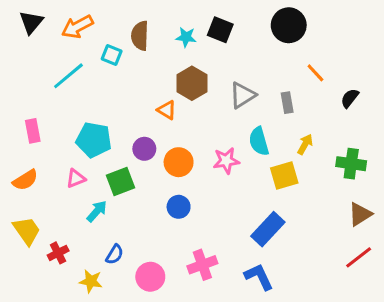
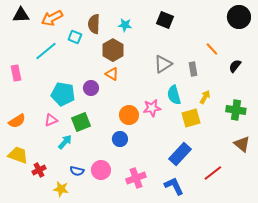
black triangle: (31, 22) -> (21, 15), turned 48
black circle: (289, 25) -> (239, 17), moved
black square: (220, 30) -> (165, 20), moved
brown hexagon: (192, 83) -> (113, 50), moved
pink rectangle: (33, 131) -> (16, 73), moved
purple circle: (144, 149) -> (91, 88), moved
orange circle: (179, 162) -> (129, 115), moved
brown triangle: (360, 214) -> (242, 144), turned -48
yellow trapezoid: (27, 231) -> (18, 155), turned -35
blue semicircle: (115, 254) -> (77, 171), turned 72
red line: (359, 257) -> (213, 173), moved
pink circle: (150, 277) -> (101, 170), moved

